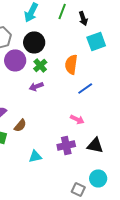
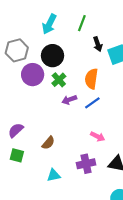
black arrow: (83, 18) -> (98, 44), moved
purple arrow: (36, 86) -> (69, 100), moved
blue line: (85, 88) -> (92, 103), moved
brown semicircle: (20, 125) -> (48, 143), moved

